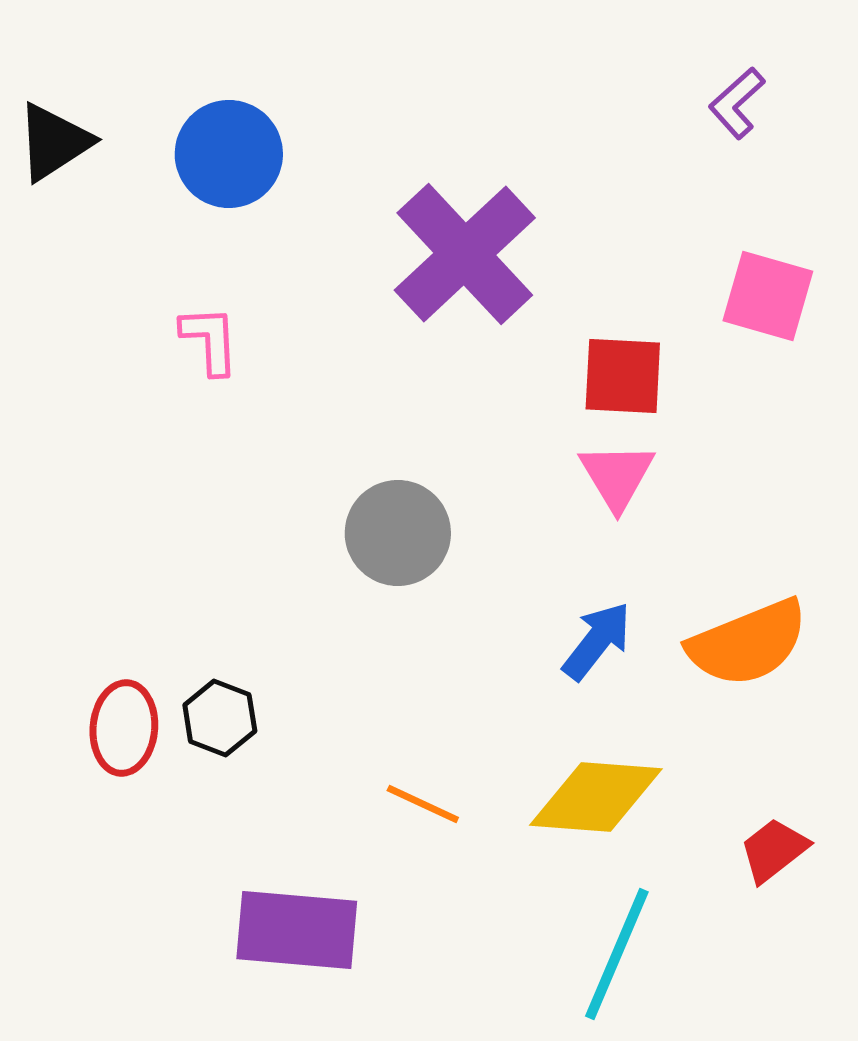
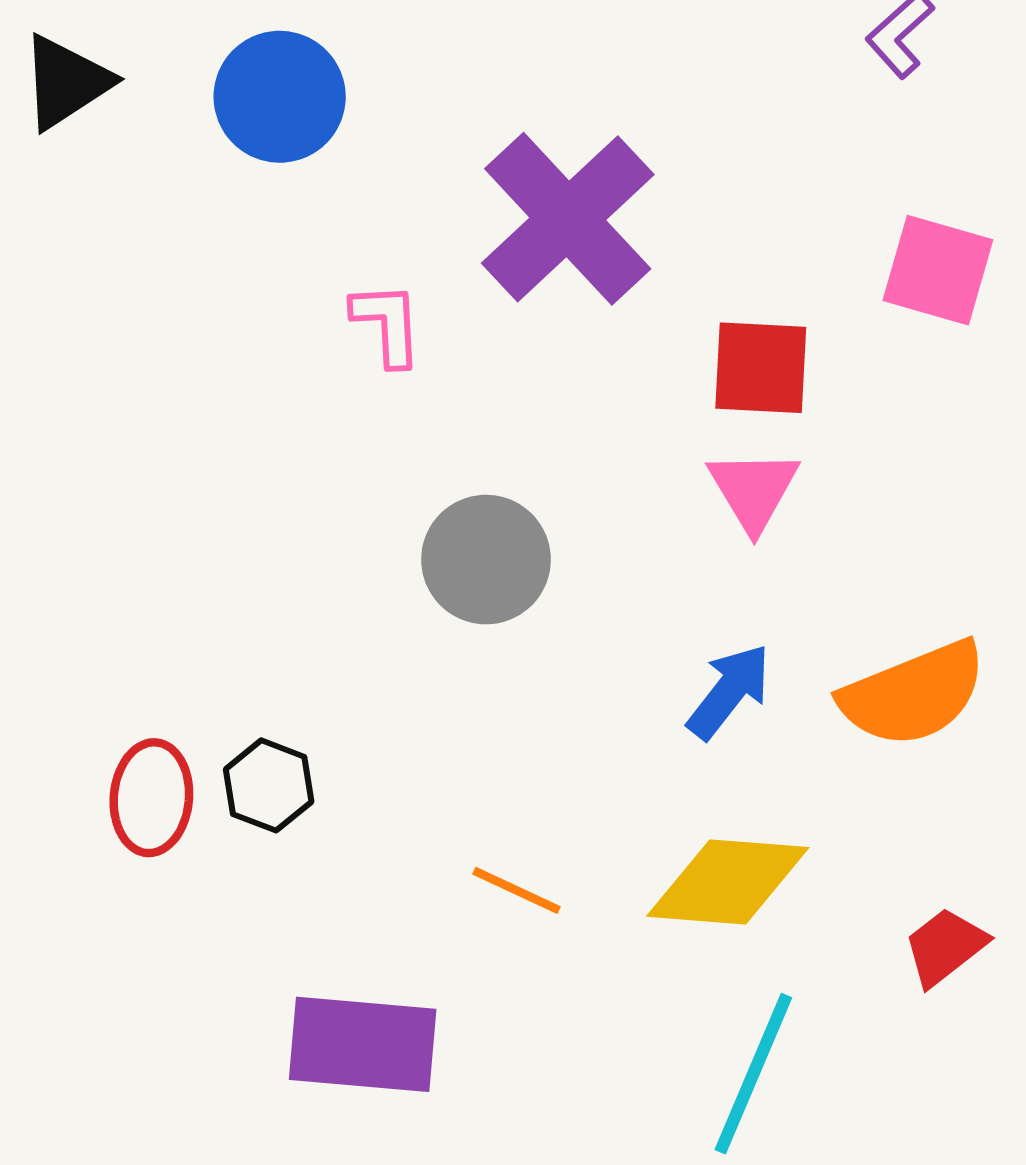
pink L-shape: (210, 340) -> (387, 324), moved

